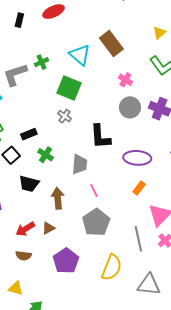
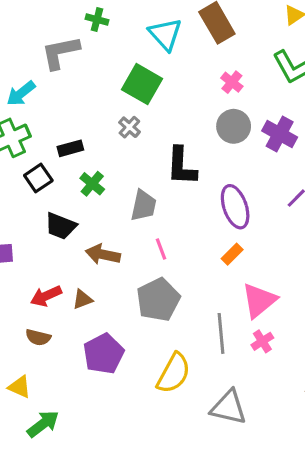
green cross: (41, 62) -> (97, 20), moved, turned 32
purple ellipse: (137, 158) -> (235, 207), turned 60
brown arrow: (58, 198) -> (103, 254), turned -80

